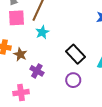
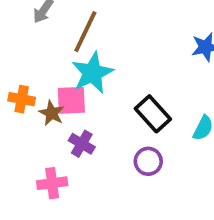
pink square: (16, 18) -> (71, 100), moved
cyan star: (42, 32) -> (92, 73), size x1.6

